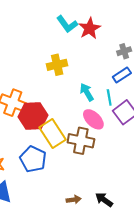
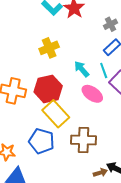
red hexagon: (33, 116) -> (48, 89), moved
brown cross: (81, 141) -> (83, 140), moved
brown arrow: (74, 200) -> (100, 173), moved

